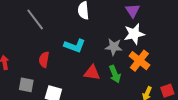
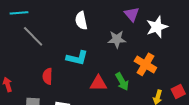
white star: (134, 34) -> (157, 27), moved
gray star: (114, 47) -> (117, 39), moved

